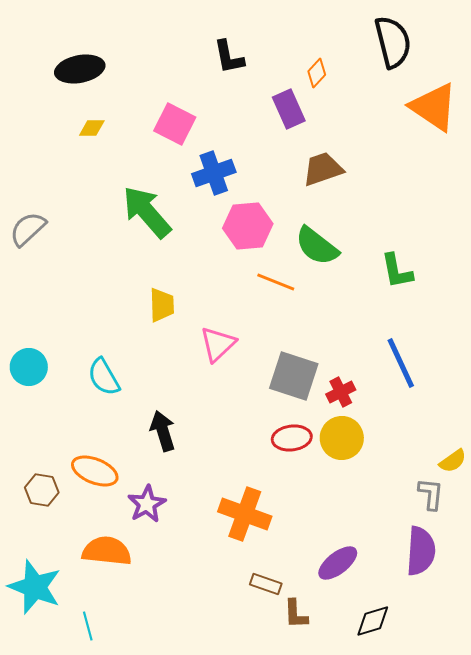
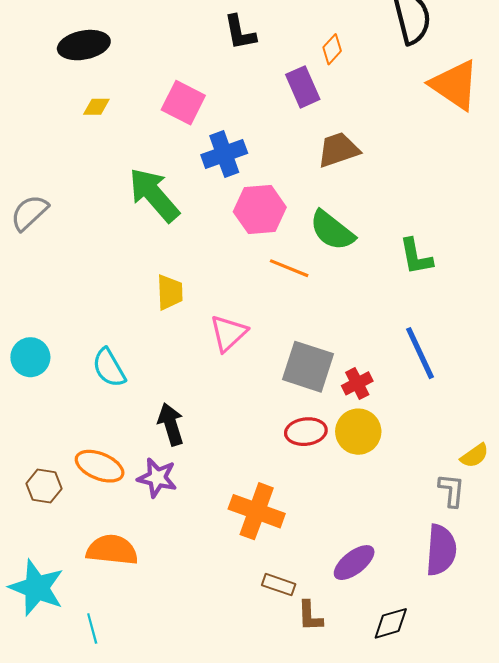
purple star: (147, 504) -> (157, 478), moved, turned -30

